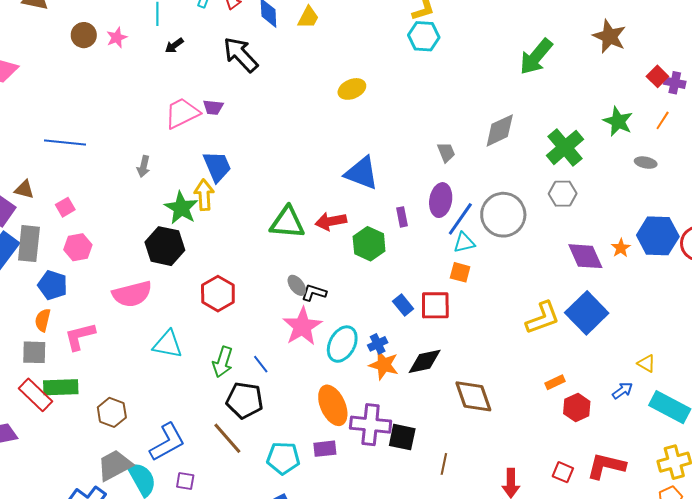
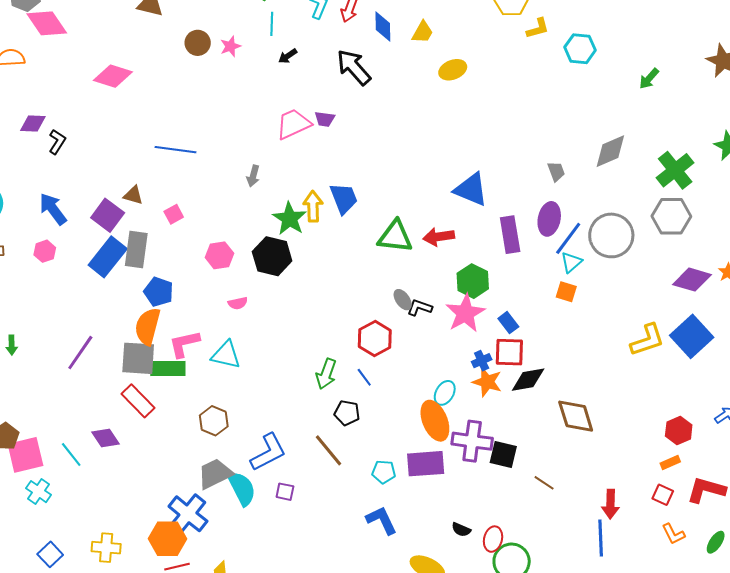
cyan hexagon: (424, 36) -> (580, 49), moved
green arrow: (536, 57) -> (649, 79), size x0.6
yellow ellipse: (352, 89) -> (453, 70), moved
blue trapezoid: (217, 166) -> (344, 198), moved
gray hexagon: (563, 194) -> (671, 216), size x1.4
purple rectangle: (402, 217) -> (510, 235), size x1.8
cyan triangle: (464, 243) -> (571, 262), turned -30
green hexagon: (369, 244) -> (473, 281), moved
pink hexagon: (78, 247) -> (219, 255), moved
purple diamond: (585, 256) -> (692, 280), turned -51
pink semicircle: (132, 294) -> (238, 303), size x0.5
red hexagon: (218, 294) -> (375, 339), moved
red square: (435, 305) -> (509, 352), moved
orange semicircle: (43, 320) -> (148, 326), size x1.6
pink star: (302, 326) -> (465, 313), moved
cyan triangle: (168, 344) -> (226, 355), moved
cyan ellipse: (342, 344) -> (445, 393), moved, size x0.7
gray square: (34, 352) -> (138, 358), size x1.4
orange rectangle: (555, 382) -> (670, 463), moved
green rectangle: (61, 387) -> (168, 368), moved
black pentagon: (245, 400) -> (347, 413), size x0.7
purple rectangle: (325, 449) -> (426, 464), size x1.6
cyan pentagon: (283, 458) -> (384, 472), size x0.7
brown line: (444, 464) -> (544, 483), turned -70

